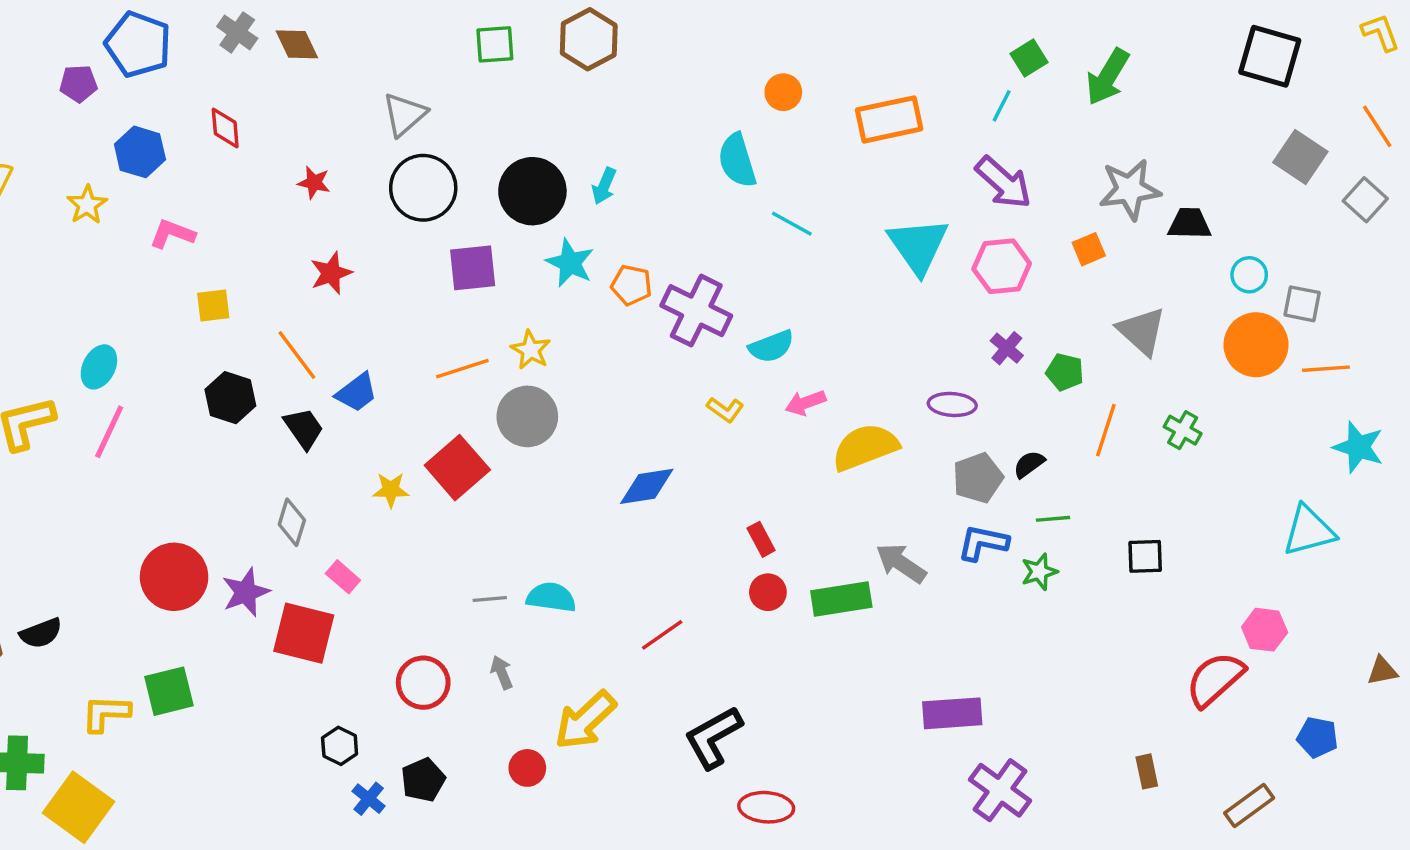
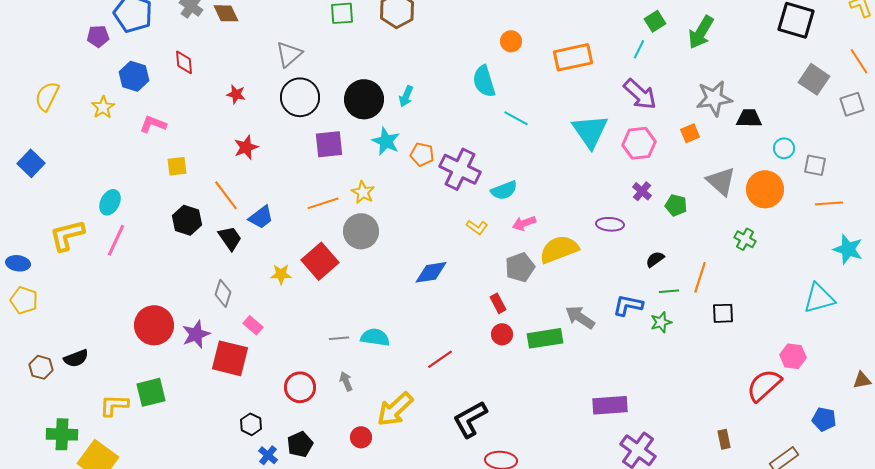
gray square: (1365, 200) -> (852, 104), turned 30
orange circle: (1256, 345) -> (765, 189), moved
orange line: (1106, 430) -> (700, 277), moved
gray pentagon: (978, 478) -> (520, 267), moved

